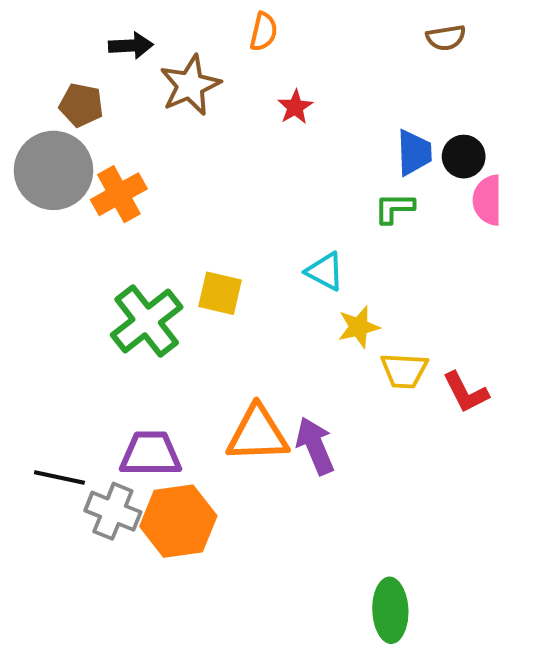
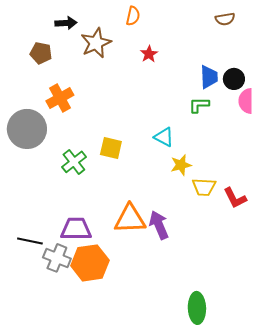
gray circle: (53, 170) -> (27, 129), moved
green cross: (147, 321) -> (74, 162), size x0.7

